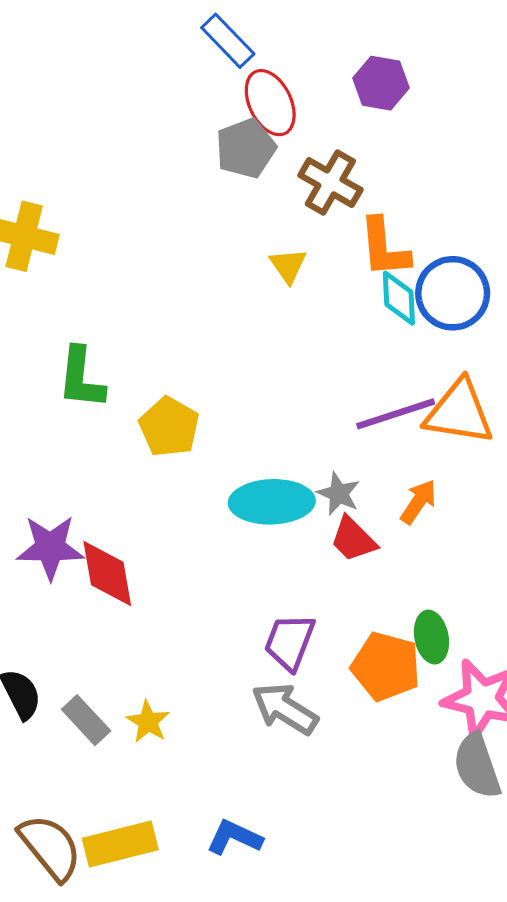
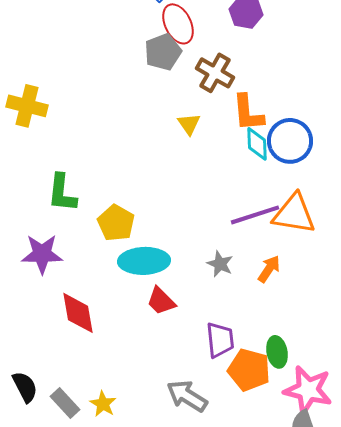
cyan ellipse: (272, 502) -> (144, 261), moved
red trapezoid: (353, 539) -> (161, 301), moved
purple star: (50, 547) -> (42, 254), moved
purple trapezoid: (290, 642) -> (220, 340), moved, turned 153

